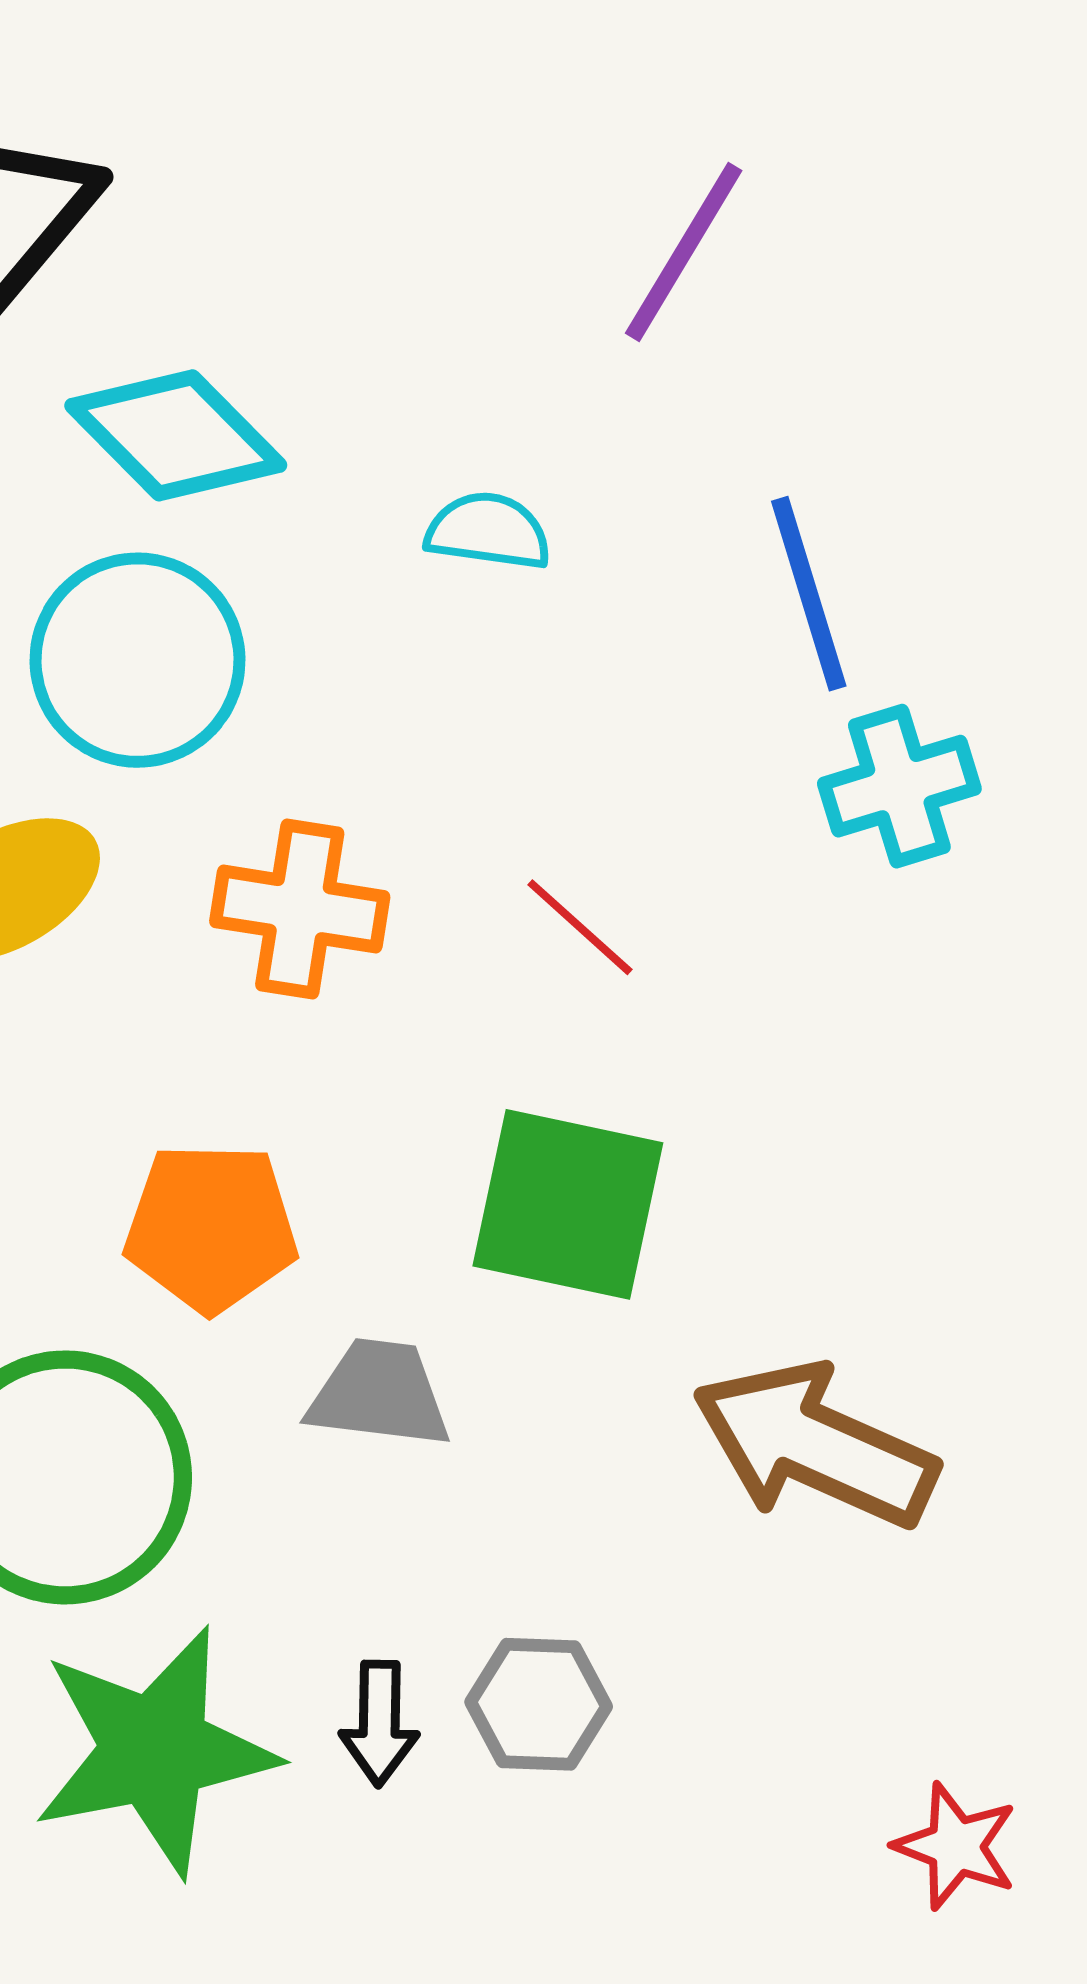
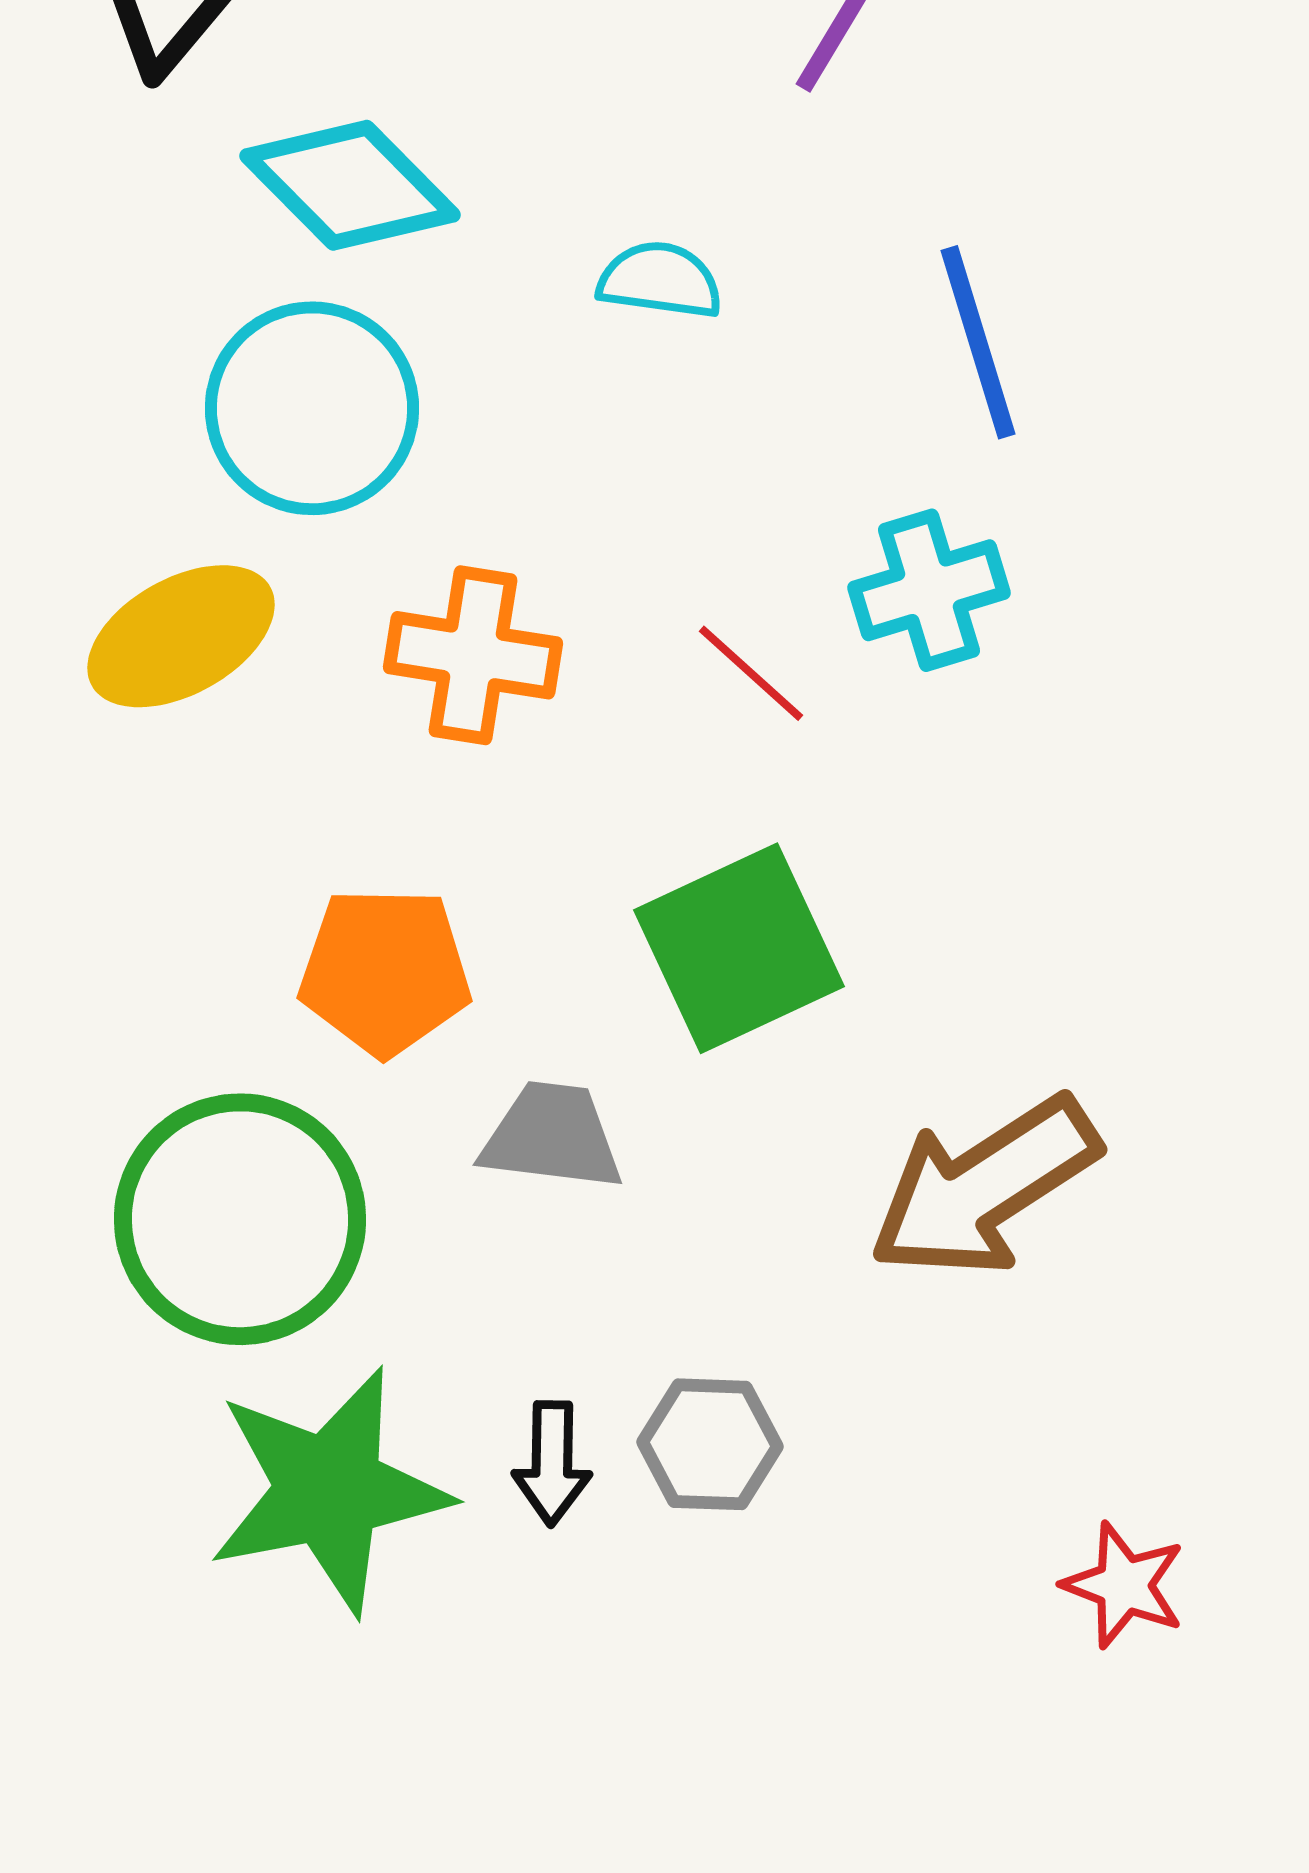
cyan cross: (899, 786) -> (929, 590), moved
green square: (568, 1204) -> (739, 948), turned -37
brown arrow: (815, 1445) -> (984, 1187), turned -57

